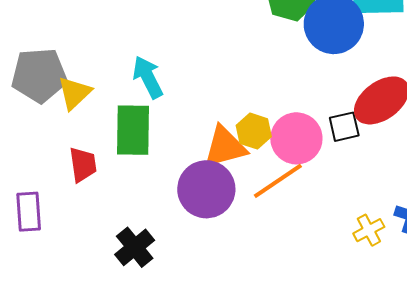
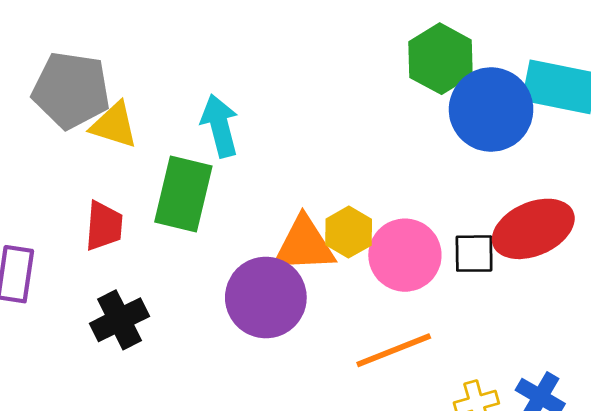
yellow triangle: (74, 93) -> (114, 125), turned 48
orange line: (278, 181) -> (394, 350), moved
black cross: (135, 247) -> (120, 320), moved

